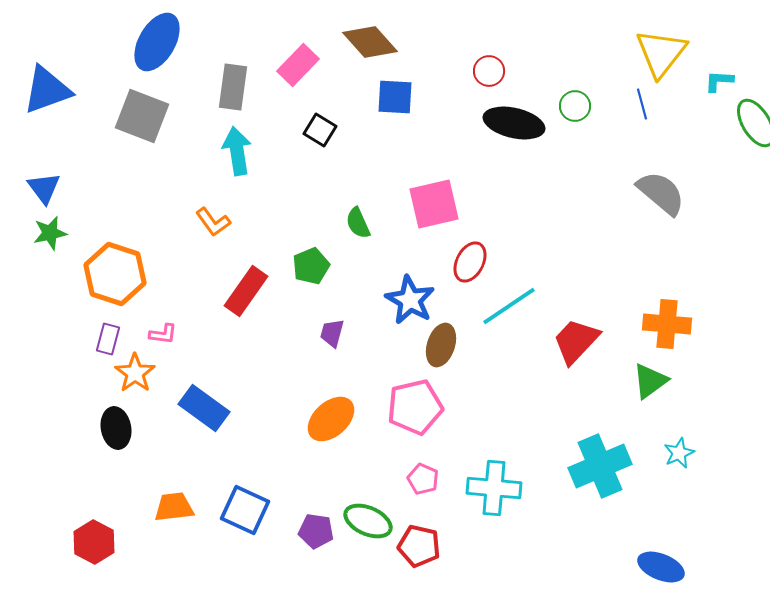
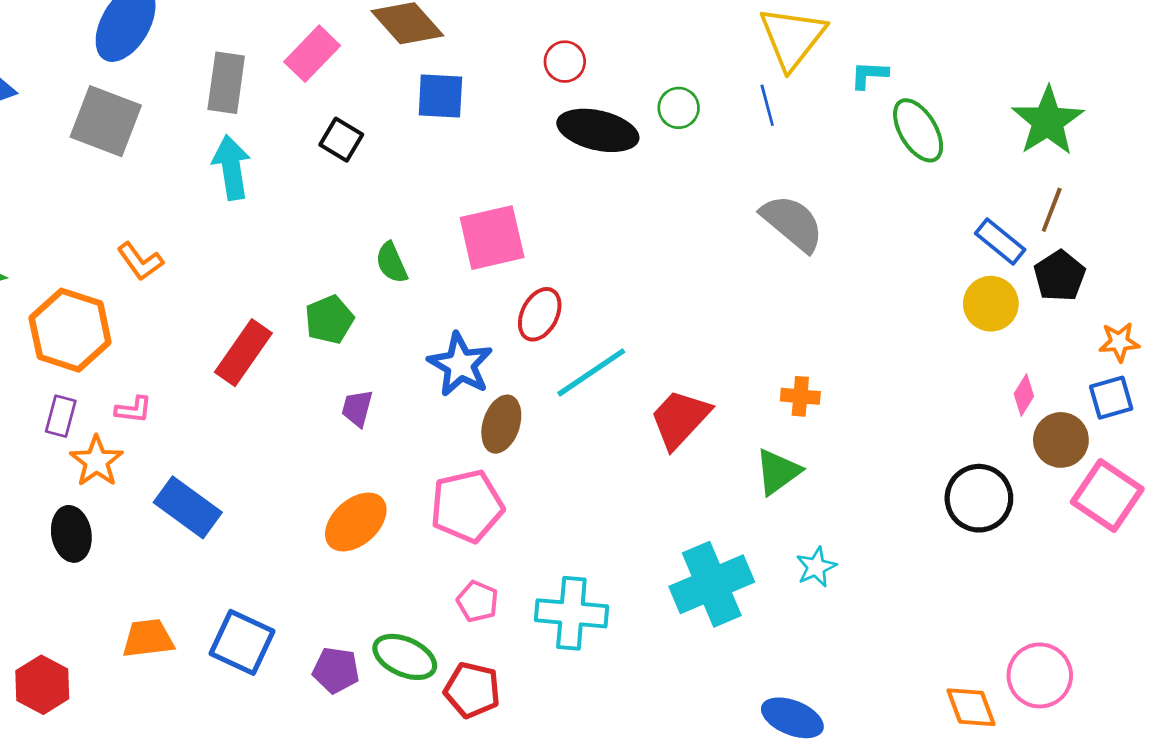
orange L-shape: (213, 222) -> (140, 261), moved
orange cross: (667, 324) -> (800, 396), size x0.6

